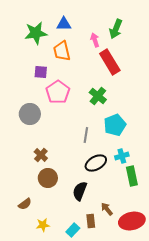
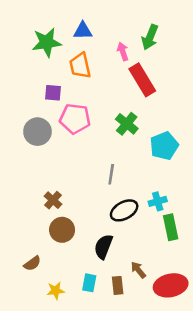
pink pentagon: (58, 92) -> (75, 119), turned -30
gray circle: (30, 114) -> (37, 132), moved
cyan pentagon: (115, 125) -> (164, 146), moved
cyan rectangle: (73, 230) -> (89, 283), moved, turned -32

